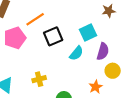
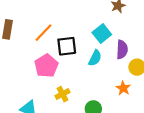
black square: (53, 36) -> (67, 46), turned 30
pink pentagon: (15, 38) -> (46, 66), moved

